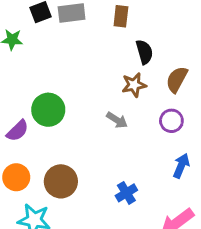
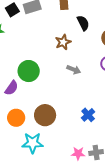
brown star: (134, 85) -> (63, 42), moved

